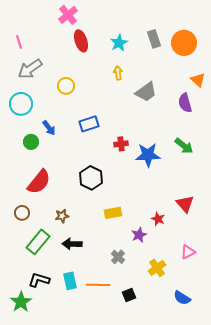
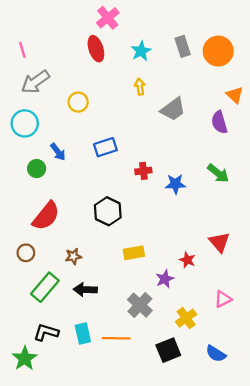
pink cross: (68, 15) -> (108, 18), moved
blue star: (148, 155) -> (175, 184), size x0.7
gray cross: (118, 257) -> (140, 305), size x1.5
black square: (129, 295) -> (168, 350), moved, size x1.5

